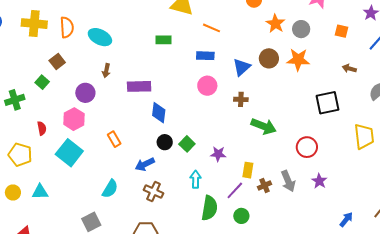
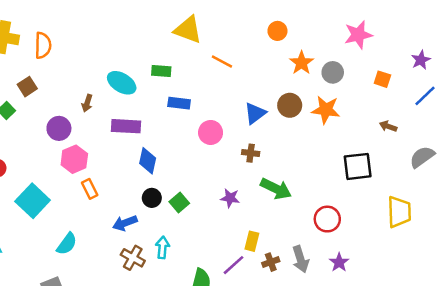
cyan ellipse: (100, 37) -> (122, 83), moved
blue rectangle: (205, 56) -> (179, 103), moved
pink hexagon: (74, 119) -> (74, 159), moved
purple star: (218, 154) -> (230, 198), moved
cyan arrow: (196, 179) -> (162, 247), moved
cyan semicircle: (110, 189) -> (67, 244), moved

